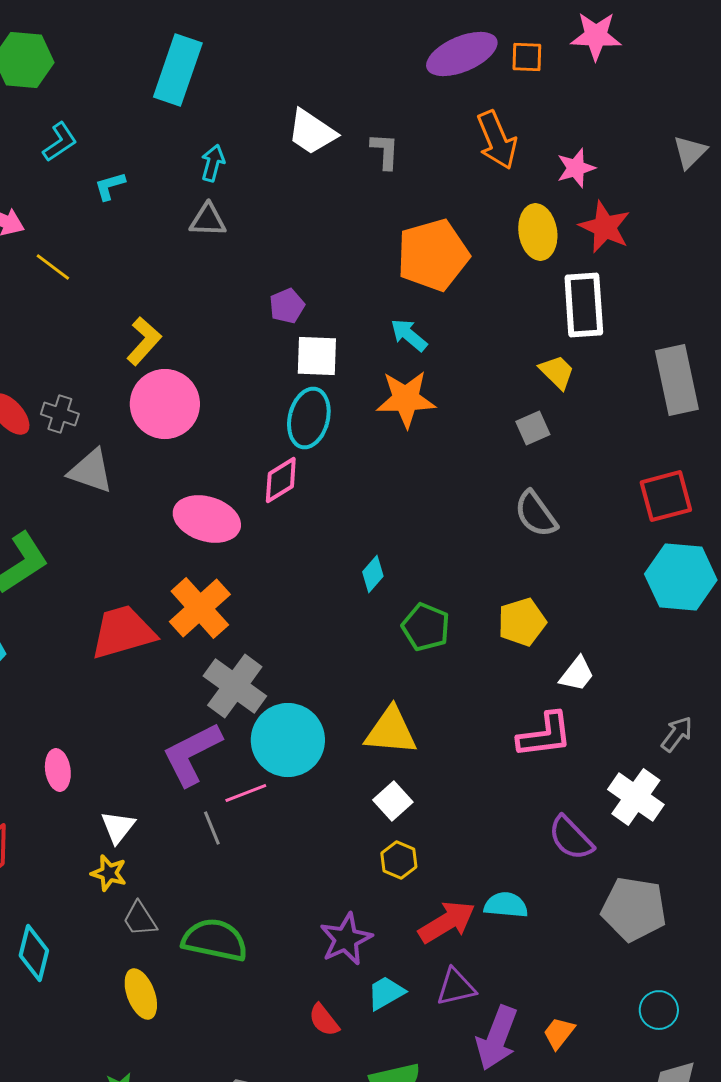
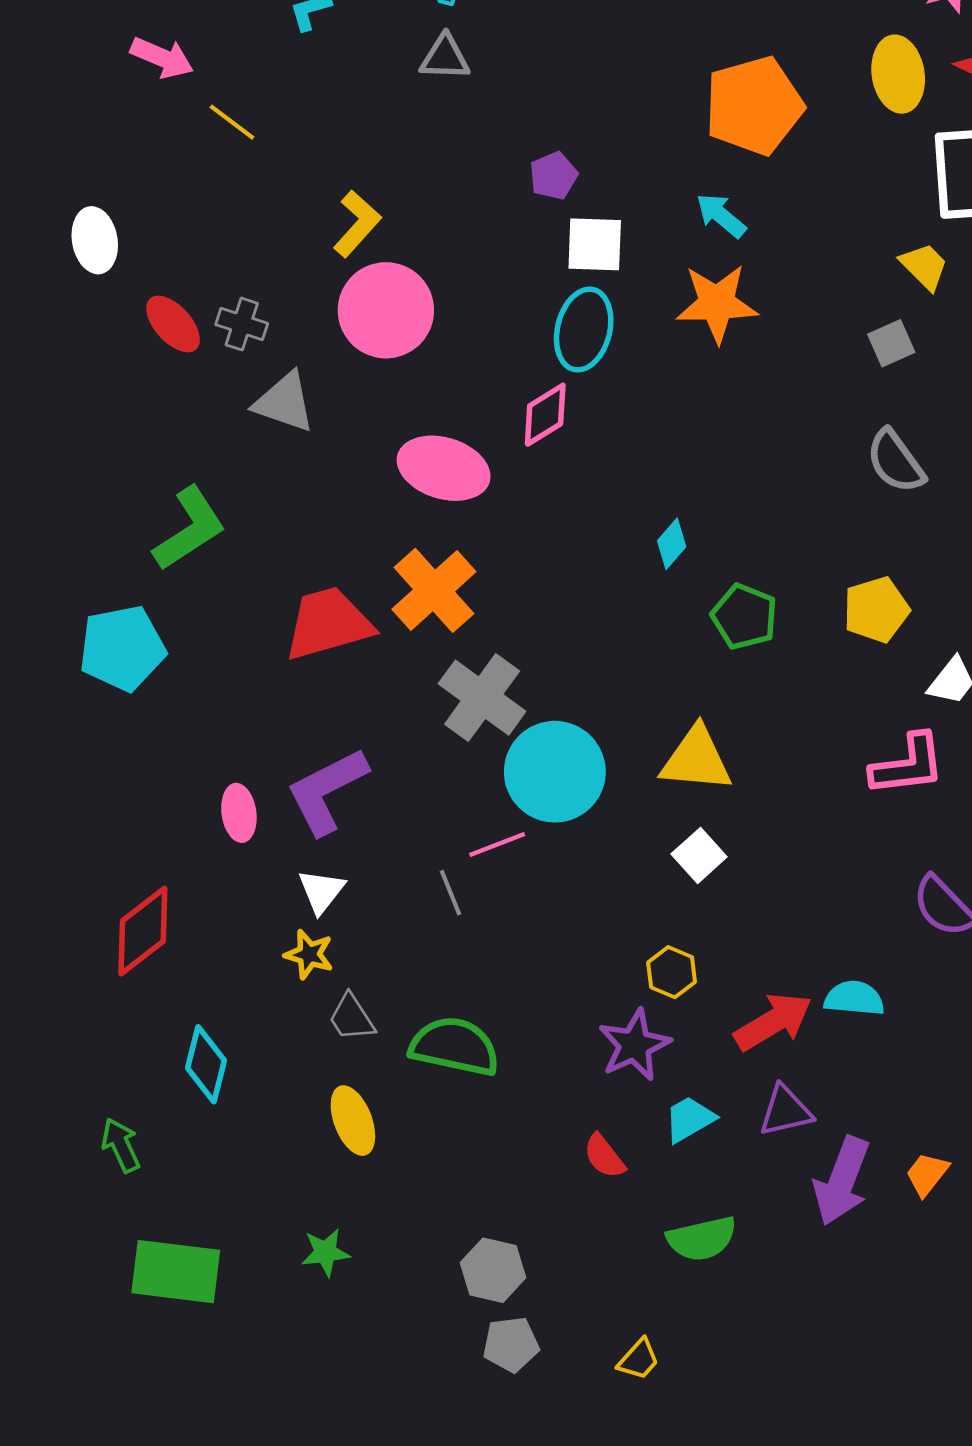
purple L-shape: (192, 754) -> (327, 791), moved
yellow hexagon: (399, 860) -> (672, 972), moved

